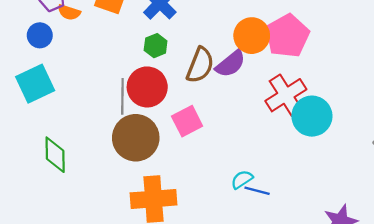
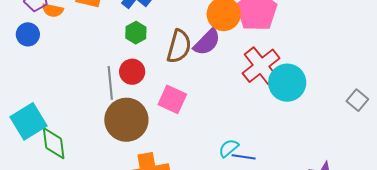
cyan square: (35, 84) -> (28, 121), moved
red circle: (147, 87) -> (132, 72), size x0.7
pink square: (187, 121) -> (172, 99), turned -32

